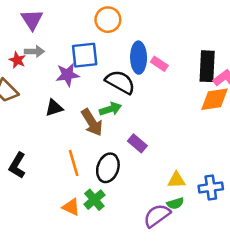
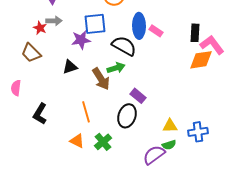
black rectangle: (207, 66) -> (195, 33), size x0.7
black ellipse: (108, 168) -> (127, 116), moved
orange triangle: (71, 207) -> (77, 141), moved

